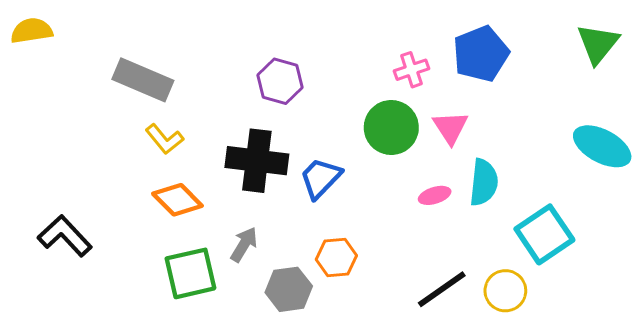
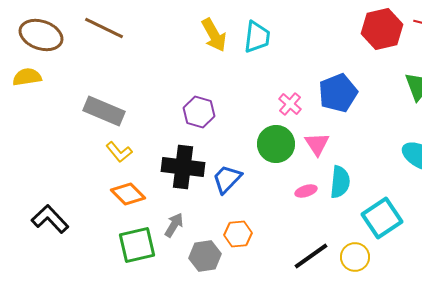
pink cross: (411, 70) -> (290, 104), turned -30

